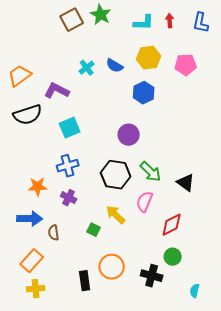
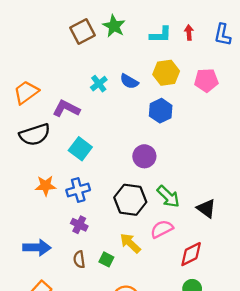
cyan square: (70, 128) -> (80, 149), turned -30
orange star: (38, 187) -> (46, 186), moved
pink semicircle: (145, 202) -> (162, 229), turned 40
brown semicircle: (54, 233) -> (79, 259), moved

